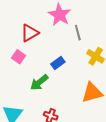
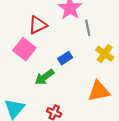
pink square: (18, 57) -> (24, 49), size x1.5

